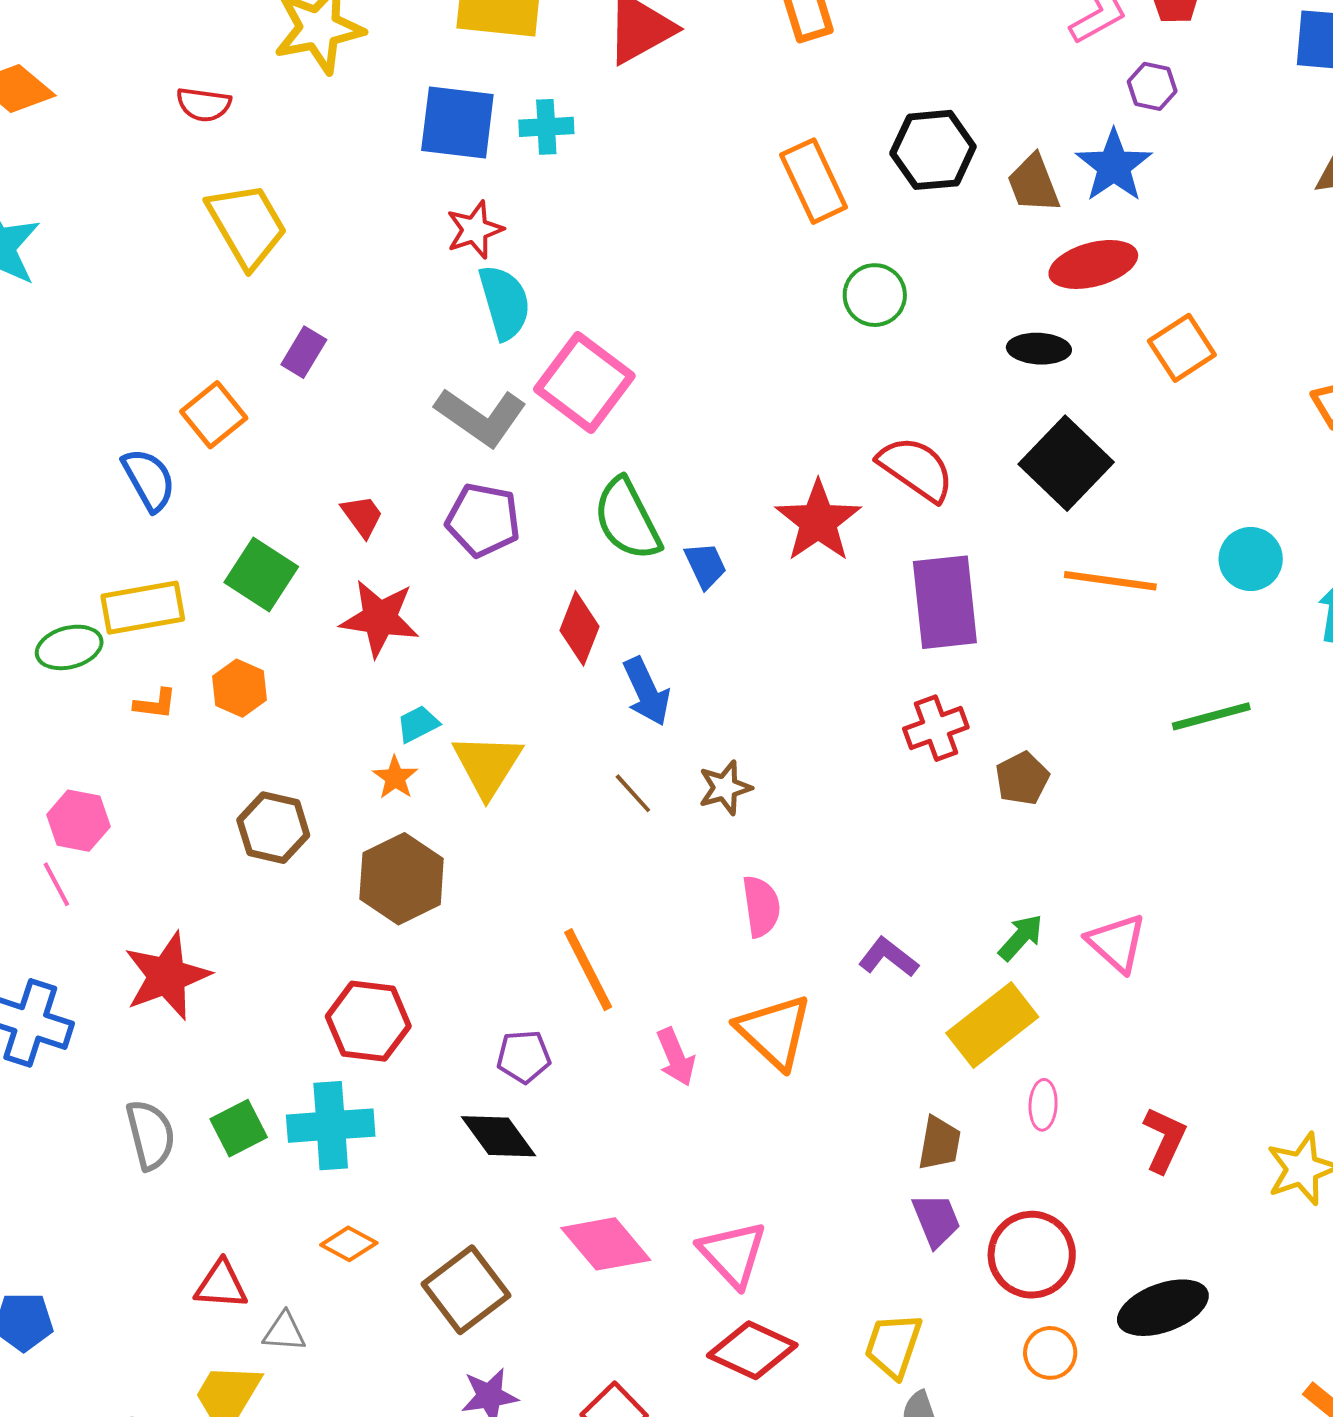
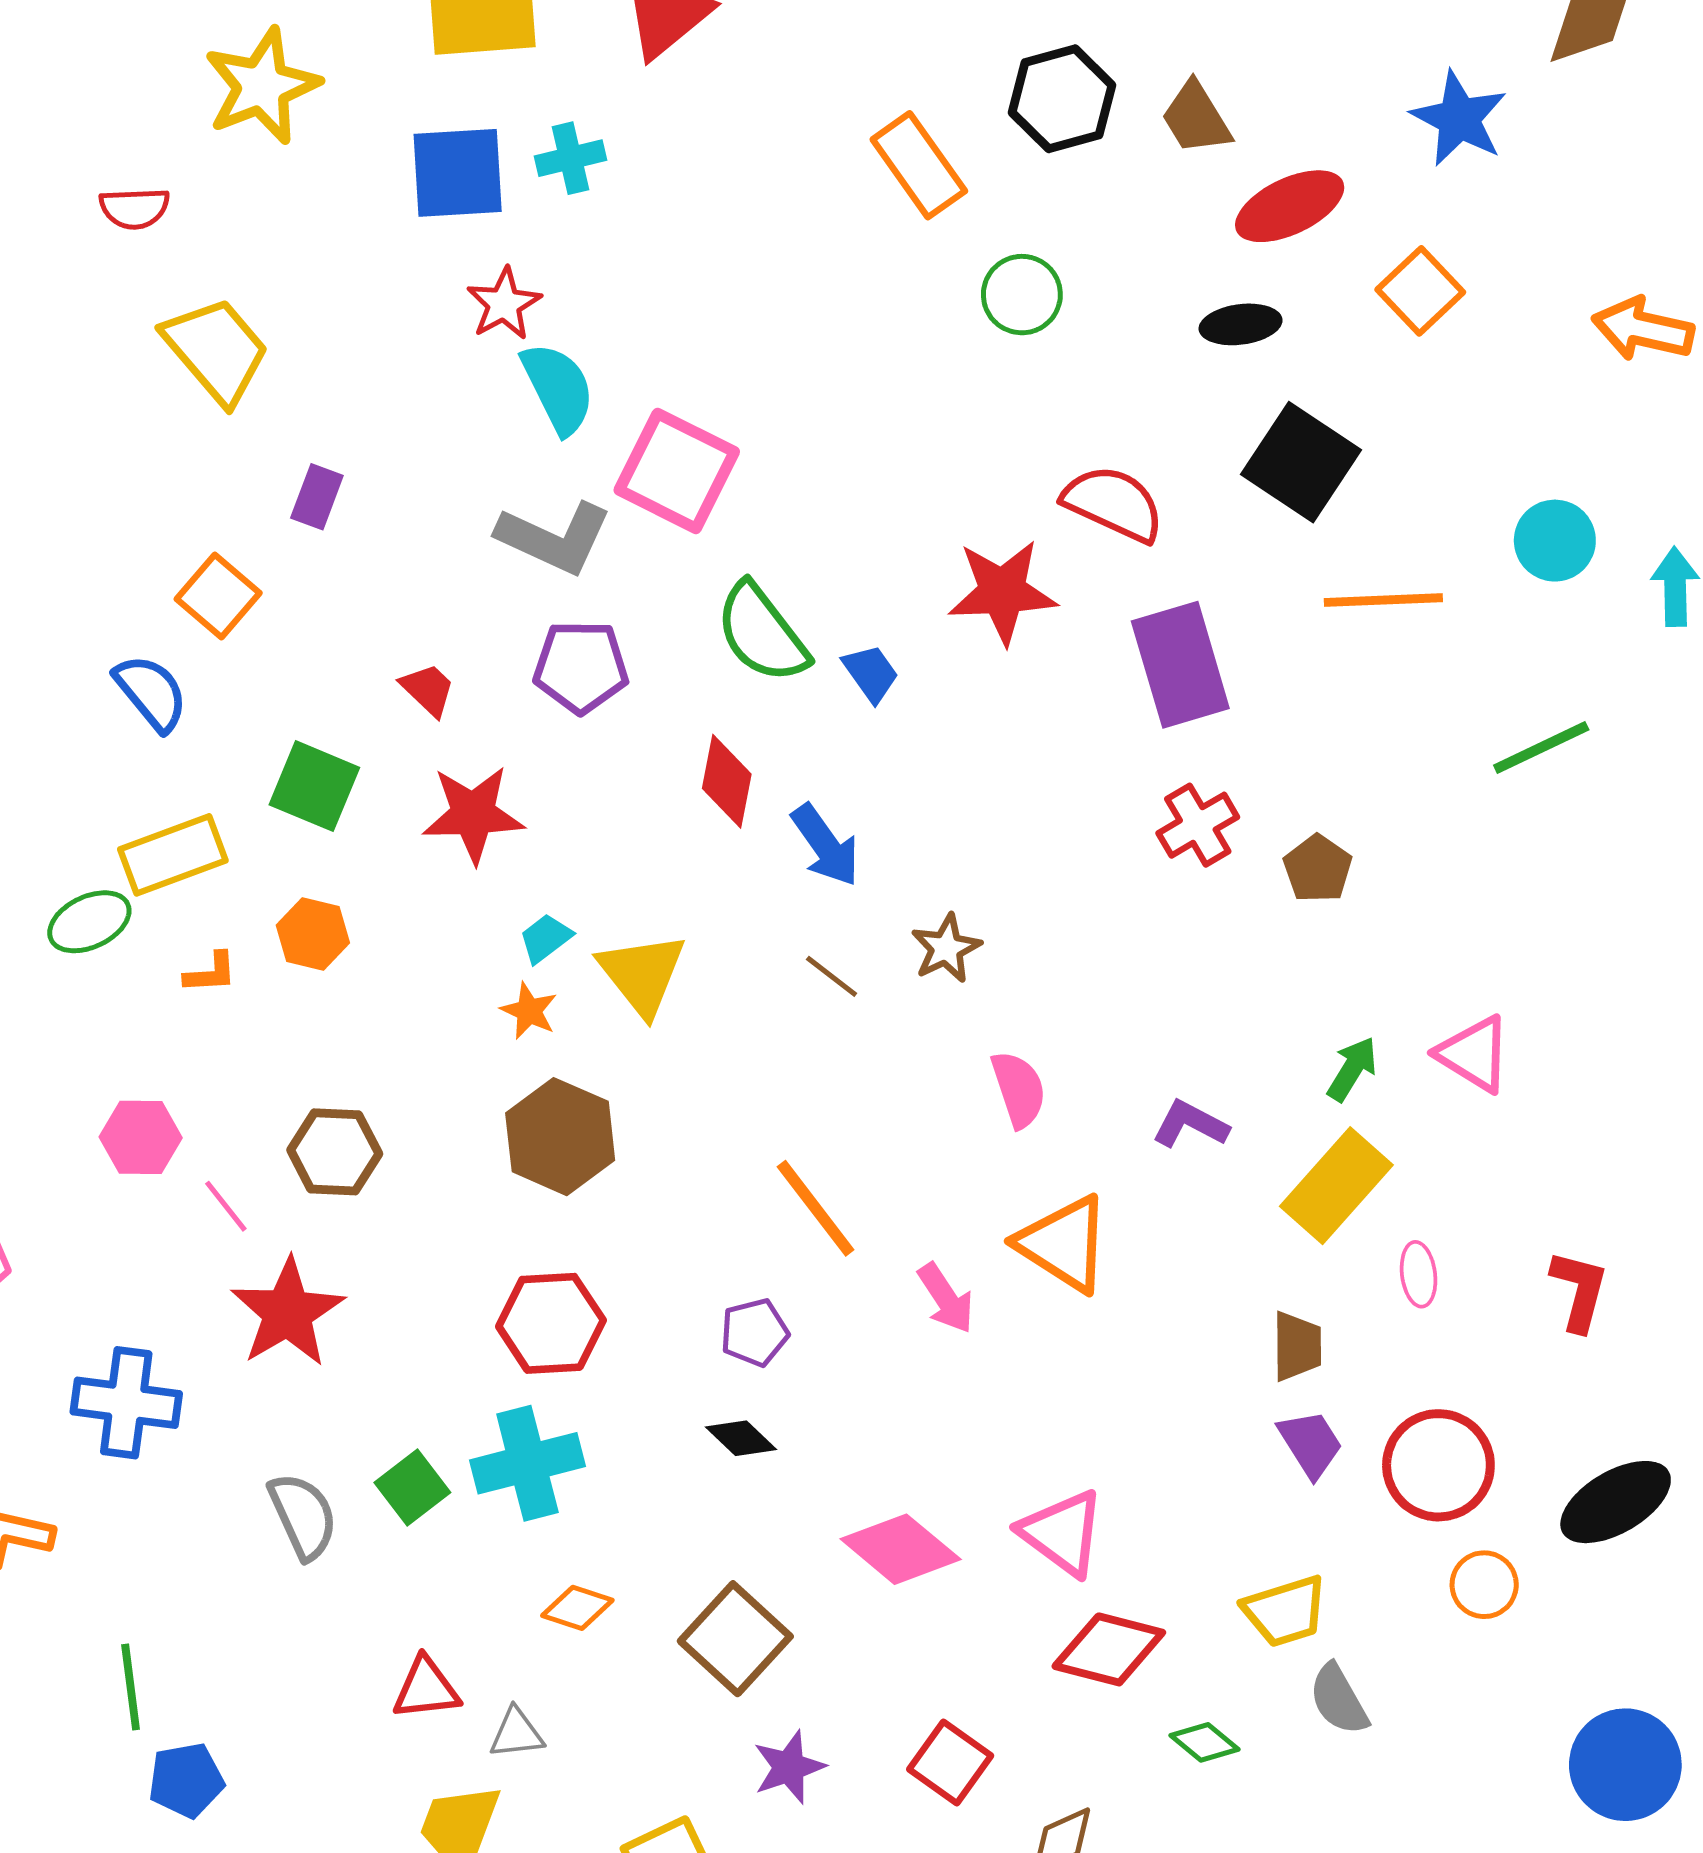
blue star: (1114, 166) -> (1459, 119), moved
red star: (818, 521) -> (1002, 592), turned -30
brown hexagon: (273, 828) -> (335, 1152), moved
pink line: (56, 884) -> (226, 1206), moved
black diamond: (499, 1136) -> (741, 1438), size x0.7
yellow trapezoid: (893, 1345) -> (1285, 1611), turned -116

